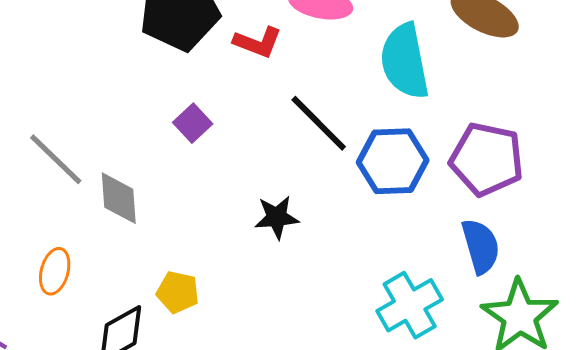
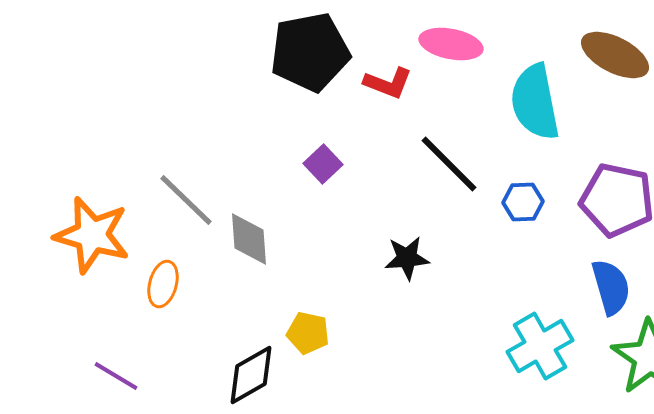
blue hexagon: (393, 161) -> (523, 202), size x0.6
orange ellipse: (55, 271) -> (163, 284), moved

